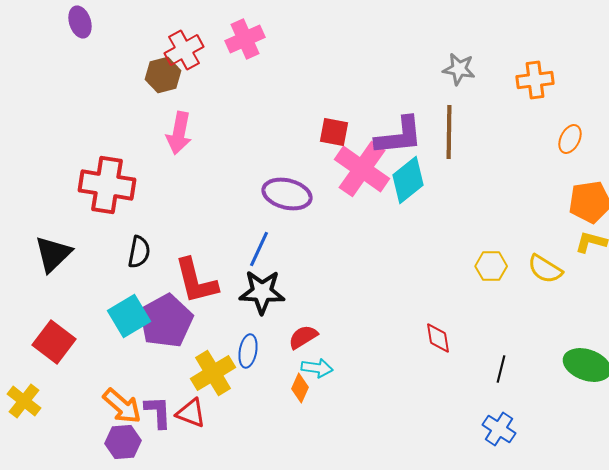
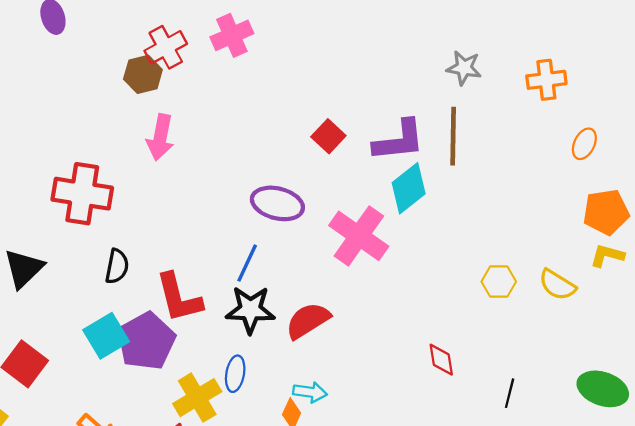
red square: (334, 132) -> (328, 136), turned 32
pink cross: (362, 169) -> (359, 236), moved
red semicircle: (303, 337) -> (308, 321), moved, size x1.4

